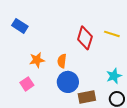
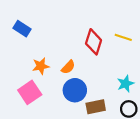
orange semicircle: (62, 61) -> (68, 67), turned -144
pink square: (27, 84) -> (30, 92), size x1.5

